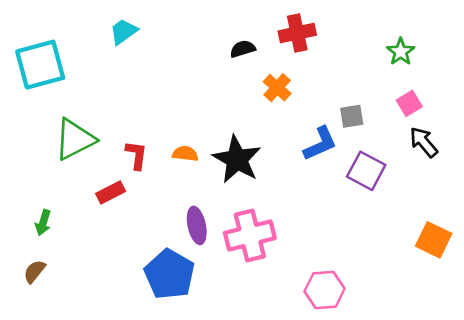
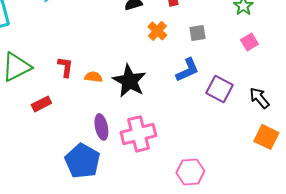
gray square: (352, 116) -> (197, 33), moved
black arrow: (424, 142) -> (259, 98), moved
red L-shape: (136, 155) -> (65, 67), moved

